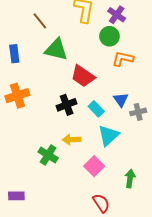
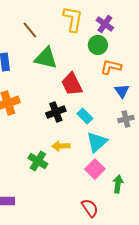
red trapezoid: (83, 76) -> (72, 84), turned 30
blue triangle: (121, 100) -> (122, 91), moved
pink square: (94, 166) -> (95, 169), moved

